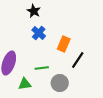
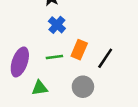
orange rectangle: (64, 44) -> (79, 50), moved
green line: (42, 68) -> (54, 57), moved

